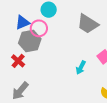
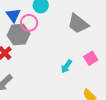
blue triangle: (22, 22) -> (13, 15), turned -49

